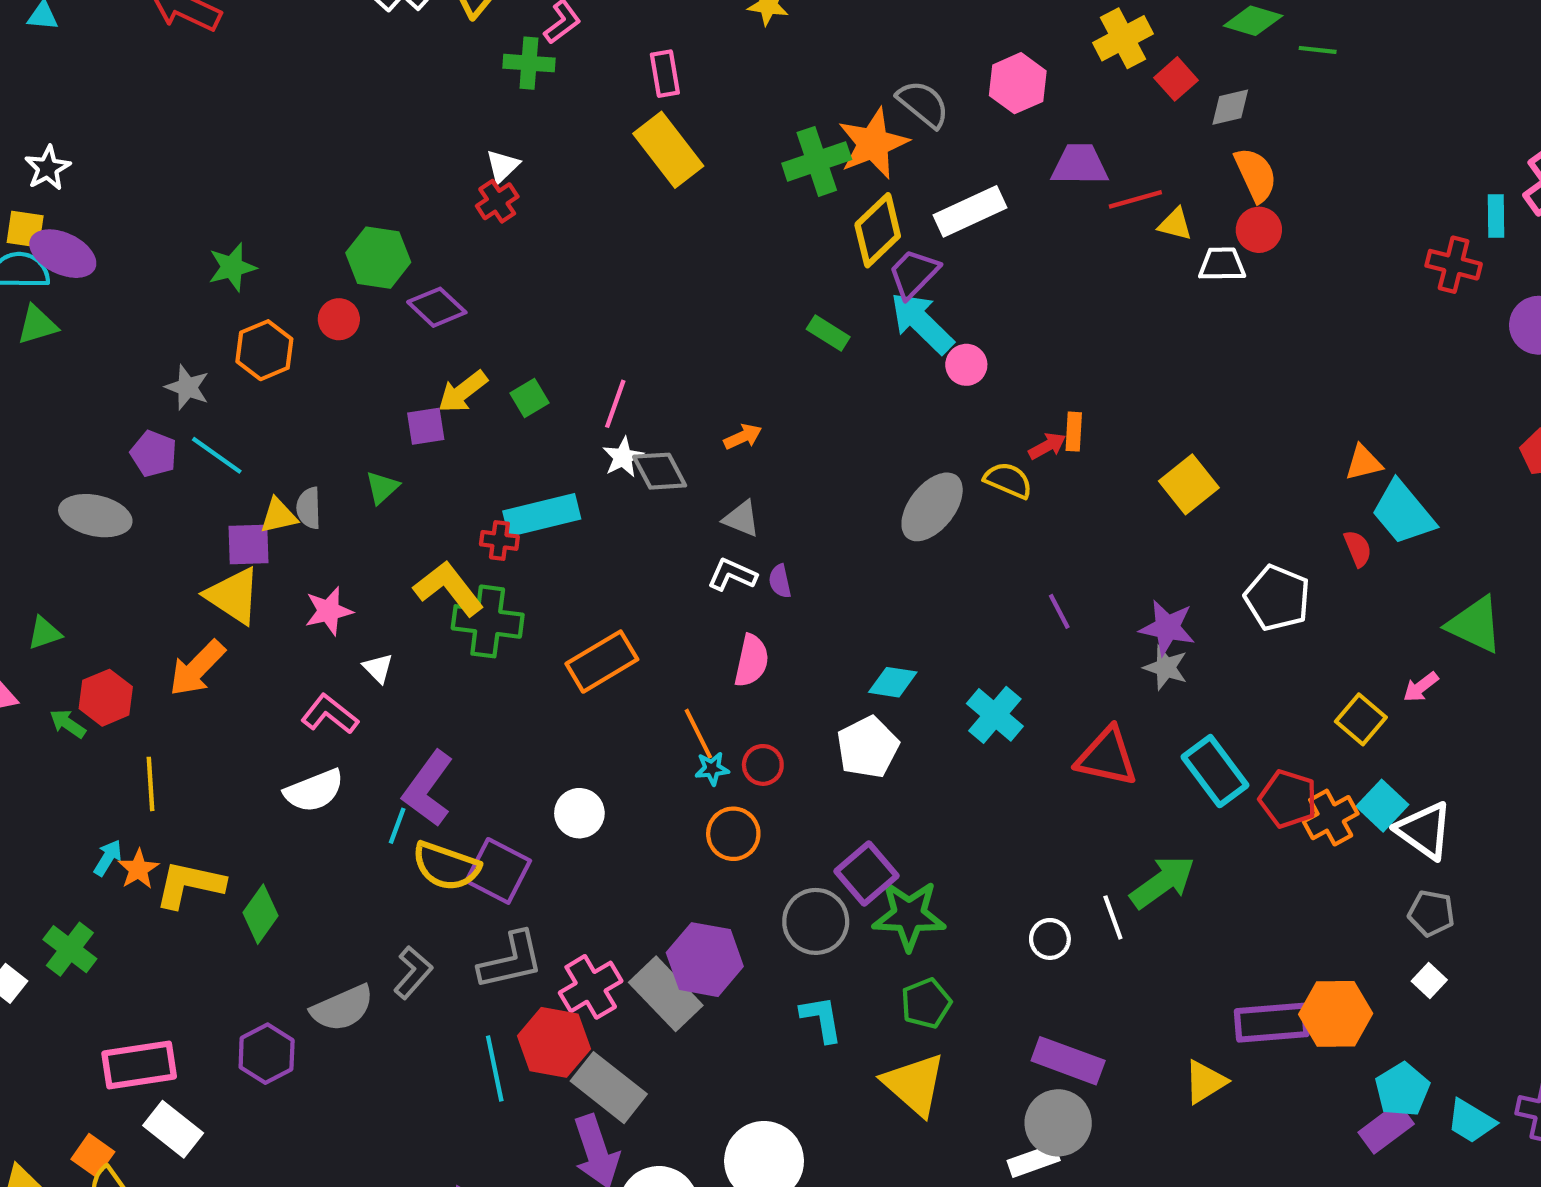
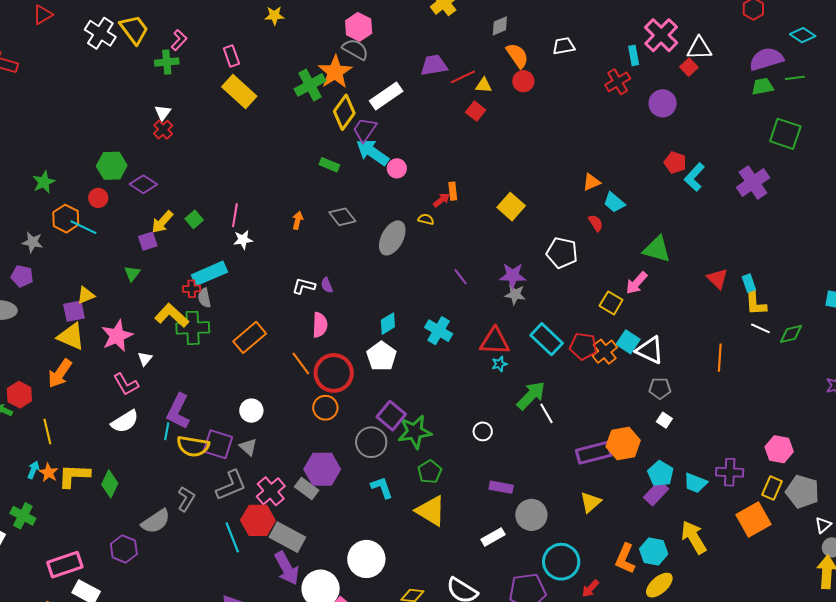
red square: (1176, 79) -> (476, 111), moved
pink hexagon: (1018, 83) -> (359, 27), moved
white trapezoid: (1222, 264) -> (564, 46), moved
red cross: (1454, 265) -> (618, 82), turned -35
orange arrow: (743, 437) -> (298, 220), turned -42
cyan line: (217, 455) -> (83, 227), moved
white star: (623, 457) -> (243, 240), turned 30
gray diamond: (660, 471) -> (342, 217), moved
yellow semicircle: (1008, 480) -> (426, 219), size x0.7
gray semicircle: (309, 508) -> (204, 298), moved
cyan trapezoid: (1403, 513) -> (614, 202), size x0.7
gray triangle: (741, 519) -> (248, 447), moved, turned 30
pink star: (329, 611) -> (117, 336), size x1.4
white triangle: (378, 668) -> (145, 359), turned 35
cyan diamond: (893, 682) -> (388, 324), turned -30
pink arrow: (1421, 687) -> (637, 283), size x1.4
pink L-shape: (330, 714) -> (126, 384), turned -148
red circle: (763, 765) -> (334, 373), size x2.0
cyan star: (712, 769) -> (499, 364), moved
white line: (1113, 917) -> (546, 413), moved
gray rectangle: (666, 994) -> (307, 488), size x0.7
purple rectangle: (1068, 1061) -> (501, 487), size x0.7
yellow triangle: (1205, 1082) -> (591, 502), moved
gray circle: (1058, 1123) -> (531, 515), moved

